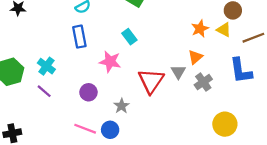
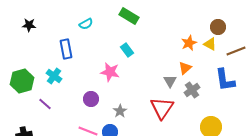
blue rectangle: (79, 37) -> (66, 49), moved
red triangle: (151, 81) -> (162, 108), moved
purple line: (44, 91) -> (45, 104), moved

